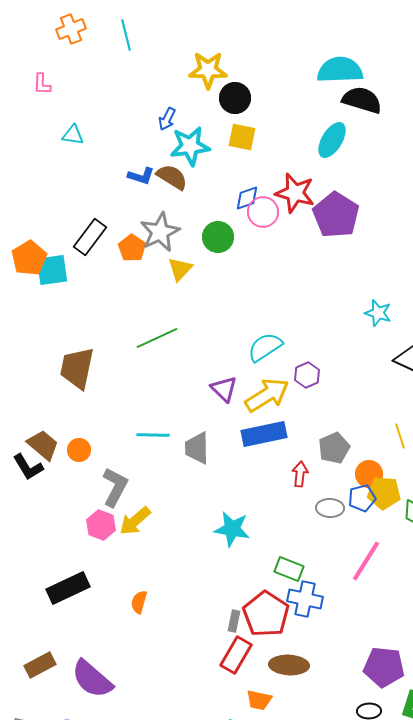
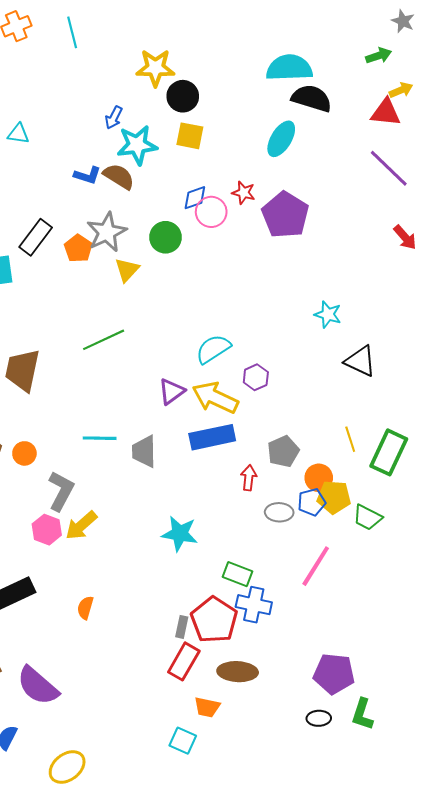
red star: (295, 193) -> (244, 193), size x0.6
purple triangle: (224, 389) -> (172, 392), turned 40
yellow arrow: (267, 395) -> (215, 398), turned -123

